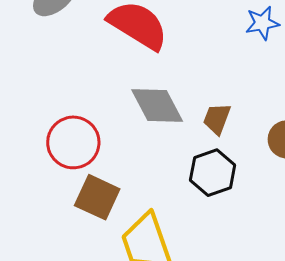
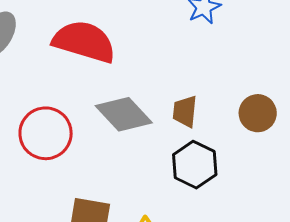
red circle: (73, 142) -> (46, 133), moved

